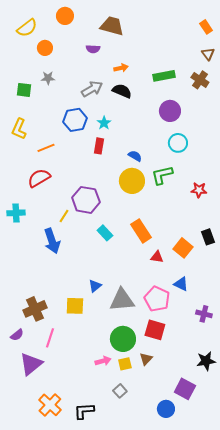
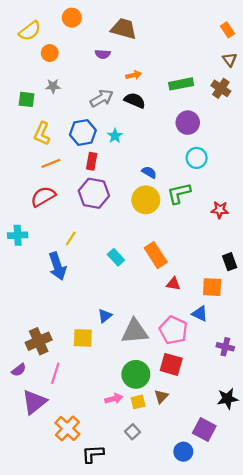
yellow L-shape: (19, 129) -> (42, 134), moved
red rectangle: (99, 146) -> (92, 161), moved
purple hexagon: (86, 200) -> (94, 193), moved
orange square: (183, 248) -> (212, 287), moved, turned -36
orange cross: (50, 405) -> (67, 428), moved

